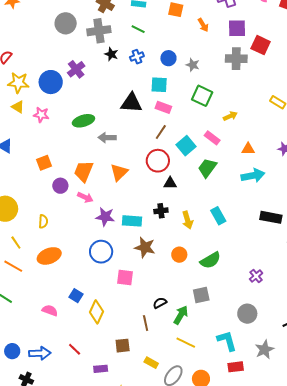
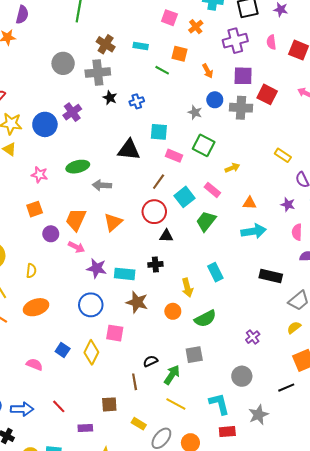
green line: (138, 29) -> (162, 70), moved
blue circle: (168, 58) -> (215, 100), moved
pink rectangle: (163, 107) -> (174, 156), moved
pink star: (41, 115) -> (39, 175), moved
yellow arrow: (188, 220) -> (187, 288), moved
yellow diamond: (97, 312) -> (91, 352), moved

